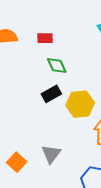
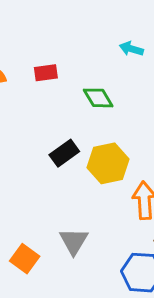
green diamond: (57, 65) -> (98, 98), moved

